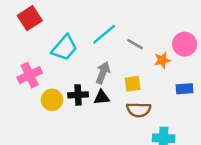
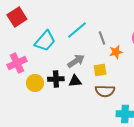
gray line: (135, 44) -> (102, 38), turned 40
orange star: (162, 60) -> (116, 52), moved
gray arrow: (103, 73) -> (76, 61), turned 36

